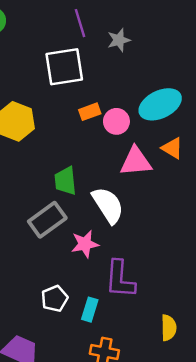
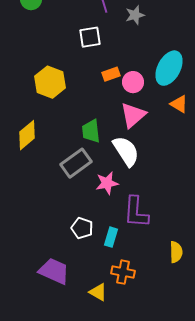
white square: (64, 67) -> (90, 37), size x0.7
cyan ellipse: (160, 104) -> (169, 68), turned -36
pink triangle: (136, 161) -> (133, 115), moved, turned -36
white pentagon: (55, 299) -> (82, 228), turned -30

